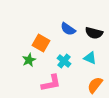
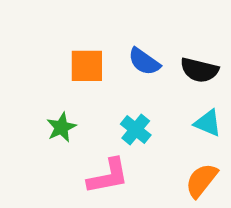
orange square: (41, 43) -> (87, 66), moved, turned -30
cyan triangle: (90, 58) -> (208, 123), moved

